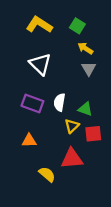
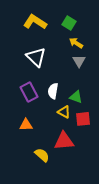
purple rectangle: (32, 103) -> (29, 92), turned 42
yellow triangle: (72, 126) -> (64, 112), turned -48

